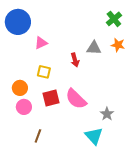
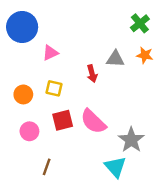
orange circle: (20, 88) -> (23, 94), moved
gray star: (107, 114) -> (131, 140), size x1.5

